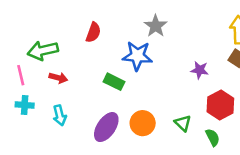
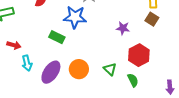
red arrow: (58, 78) -> (14, 45), moved
cyan arrow: (60, 115) -> (27, 63), moved

